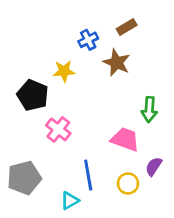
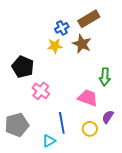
brown rectangle: (127, 27) -> (89, 19), size x1.5
yellow star: (64, 71) -> (55, 46), moved

